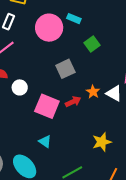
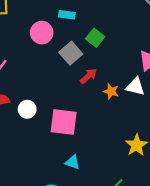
pink circle: (49, 28) -> (42, 33), size x0.7
gray square: (65, 69) -> (71, 53), moved
red arrow: (73, 102) -> (88, 76), moved

